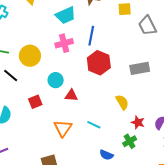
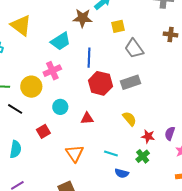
gray trapezoid: (147, 26) -> (134, 48), moved
pink cross: (64, 43) -> (52, 71), moved
gray rectangle: (140, 68) -> (131, 82), moved
red triangle: (71, 95) -> (87, 118), moved
cyan line: (94, 125) -> (111, 154), moved

